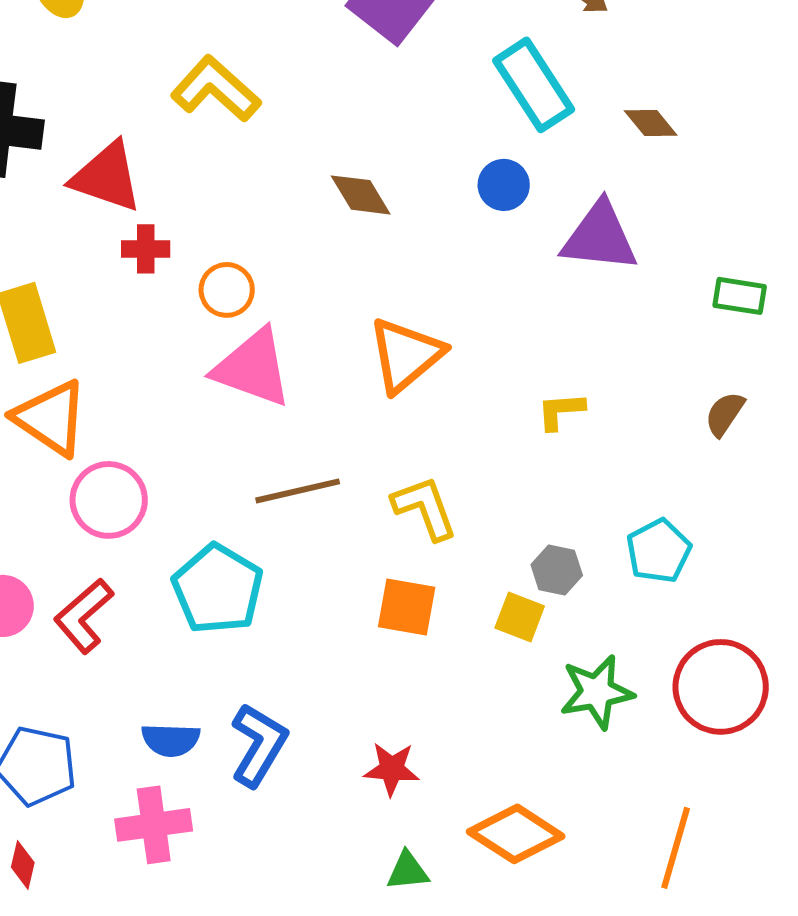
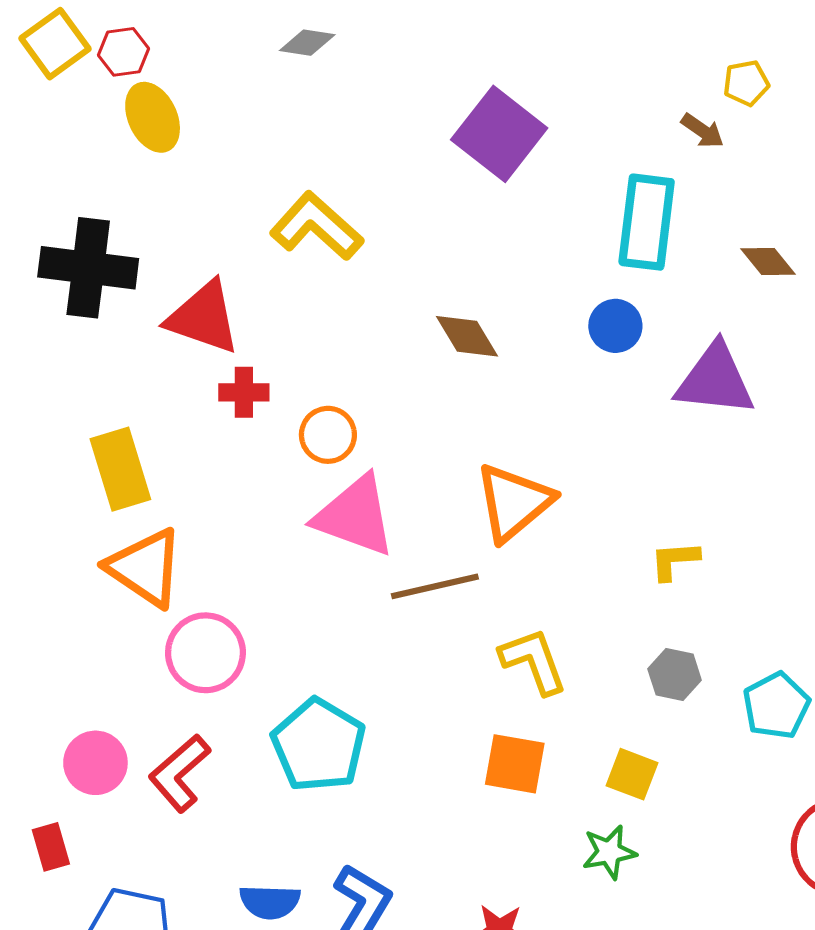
cyan rectangle: (534, 85) -> (647, 222), turned 40
brown line: (298, 491) -> (435, 586), moved
gray hexagon: (557, 570) -> (675, 675), moved
green star: (597, 692) -> (609, 852), moved, size x0.7

